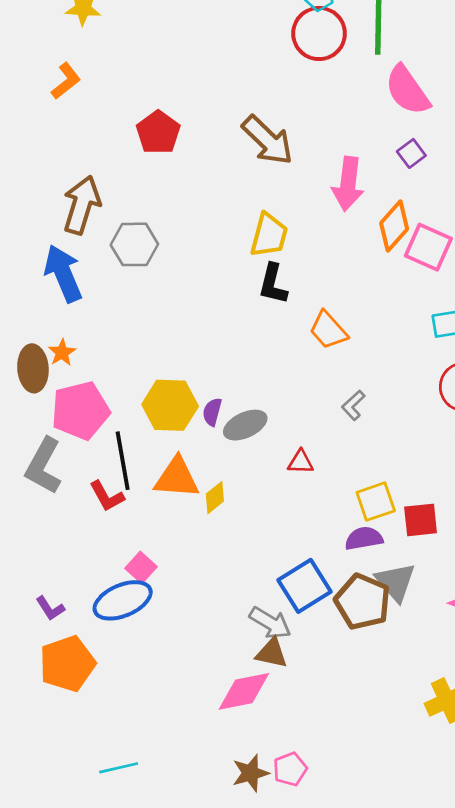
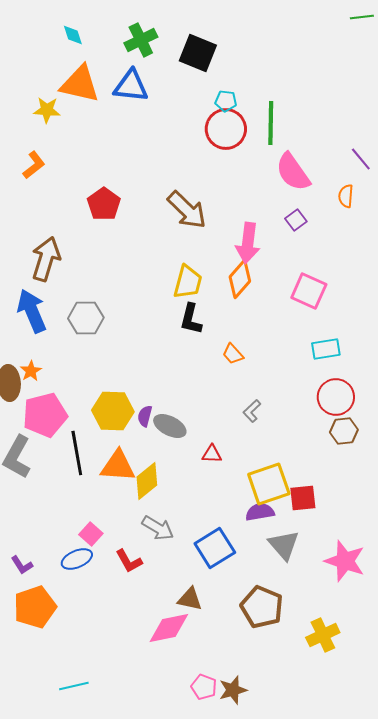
orange diamond: (394, 226) -> (240, 279), moved
gray hexagon: (134, 244) -> (86, 318), moved
orange trapezoid: (328, 330) -> (233, 354), size x0.7
gray ellipse: (245, 425) -> (170, 426), turned 52
red L-shape: (107, 496) -> (129, 561), moved
yellow diamond: (215, 498) -> (147, 481), size x1.5
yellow square: (376, 502) -> (269, 484), size x1.4
blue ellipse: (123, 600) -> (77, 559), size x0.7
brown pentagon: (363, 602) -> (262, 607), moved
gray arrow: (270, 623) -> (158, 528), moved
pink pentagon: (290, 769) -> (204, 687), turned -30
brown star: (250, 773) -> (233, 690), moved

